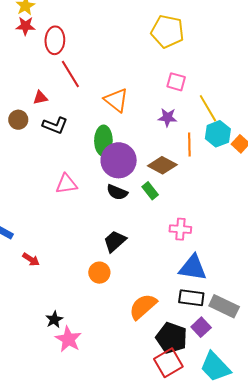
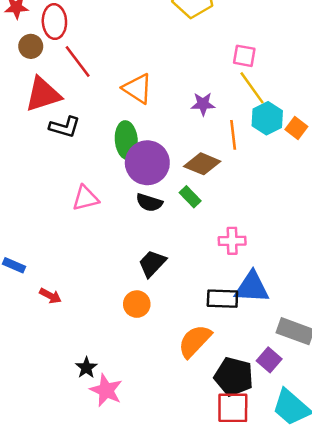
pink square: (176, 82) -> (244, 56), moved
red triangle: (40, 98) -> (43, 94), size x2.0
brown circle: (18, 120) -> (31, 46), moved
black rectangle: (191, 298) -> (222, 299), moved
red square: (168, 363) -> (233, 408), turned 36

